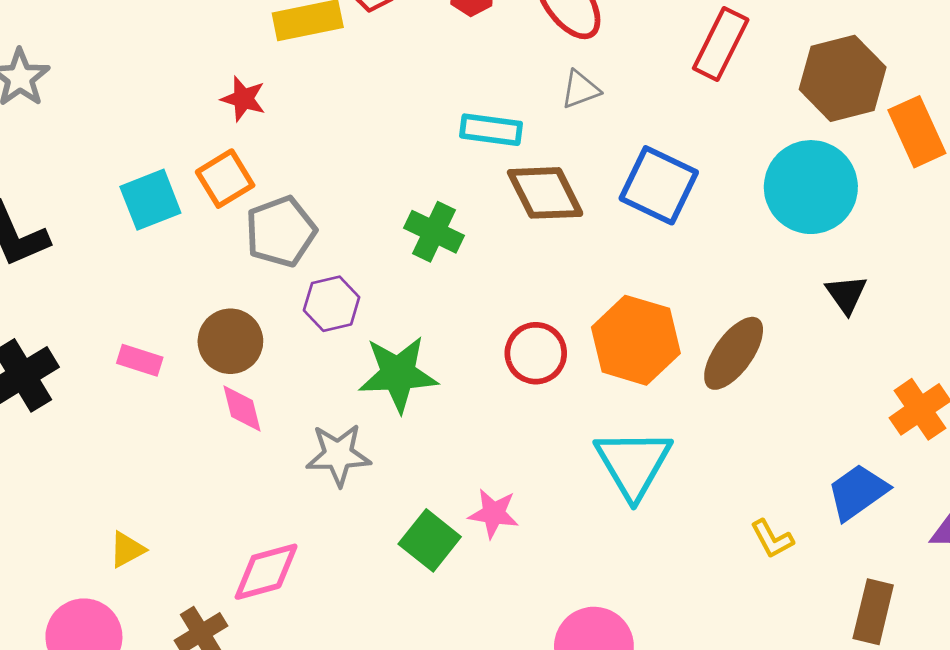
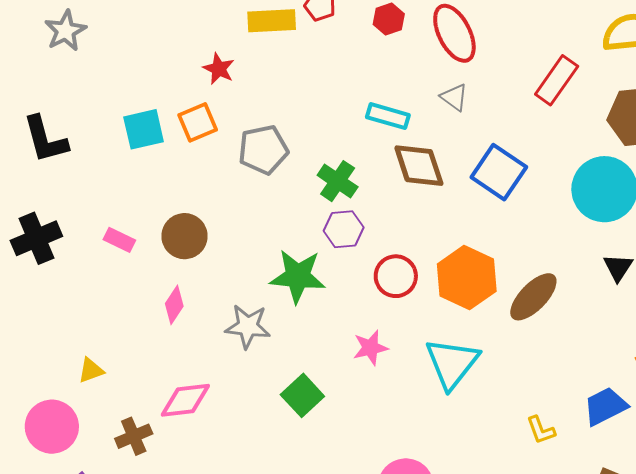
gray triangle: (580, 89) -> (454, 97), turned 48
gray pentagon: (281, 232) -> (263, 150), moved
purple hexagon: (332, 304) -> (344, 229), moved
pink diamond: (242, 409) -> (174, 305), moved, turned 39
pink star: (494, 513) -> (370, 348), moved, turned -30

